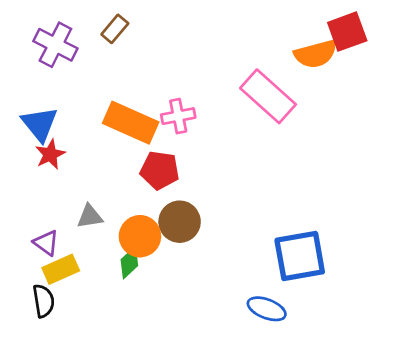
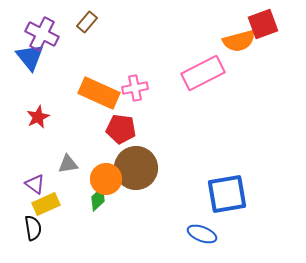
pink rectangle: (268, 96) -> (203, 73), turned -69
blue triangle: (40, 124) -> (30, 57), moved
brown circle: (180, 222) -> (136, 168), size x1.4

